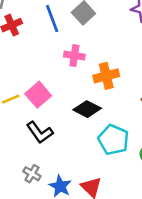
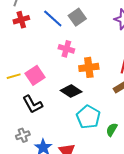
blue line: (52, 18) -> (53, 18), turned -35
gray cross: (32, 174) -> (23, 135), turned 32

